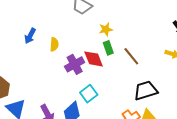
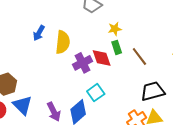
yellow semicircle: (54, 44) -> (63, 42), size x1.6

